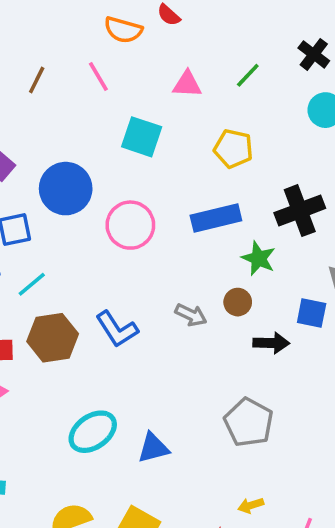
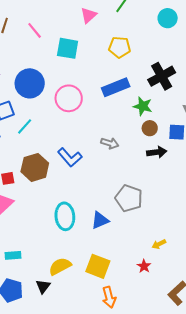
pink line: (98, 77) -> (35, 30), moved
pink triangle: (187, 84) -> (89, 15), turned -36
cyan line: (32, 284) -> (25, 126), moved
brown circle: (238, 302) -> (150, 128), moved
gray pentagon: (249, 422) -> (129, 198), moved
cyan ellipse: (93, 432) -> (65, 216), turned -52

